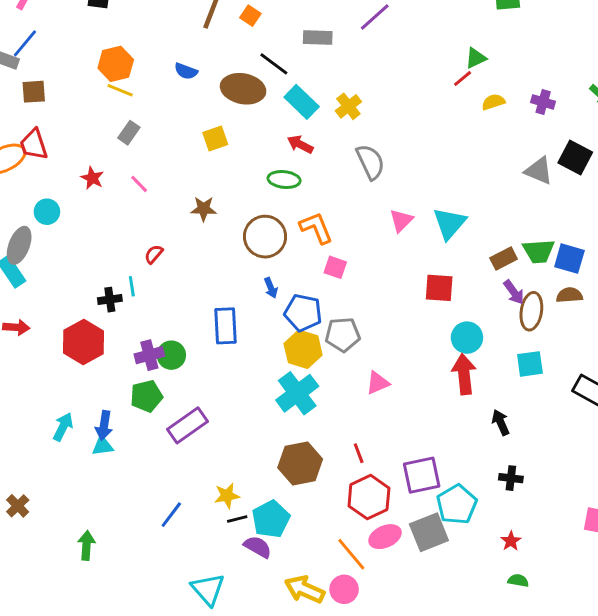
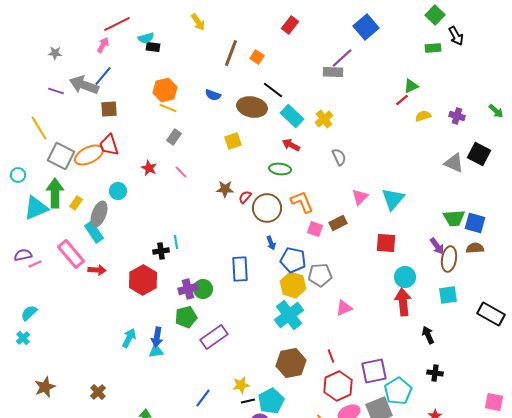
gray rectangle: (318, 38) -> (333, 72), moved
gray semicircle: (370, 162) -> (339, 157), size x0.7
red semicircle: (154, 254) -> (245, 197), moved
brown rectangle: (504, 259) -> (338, 223), moved

